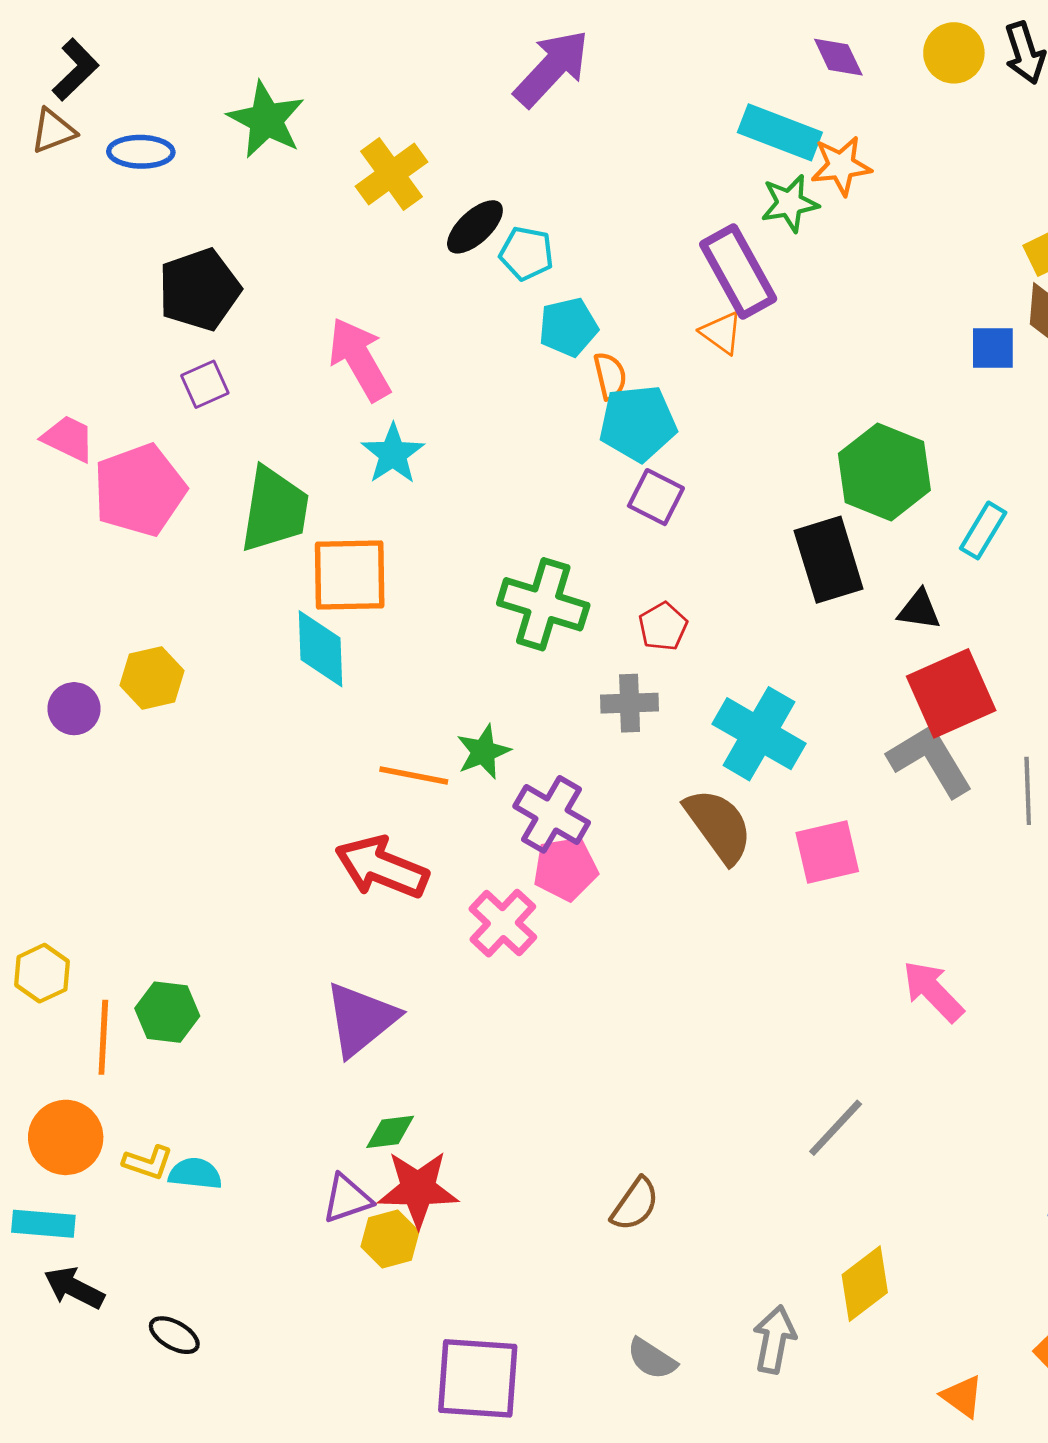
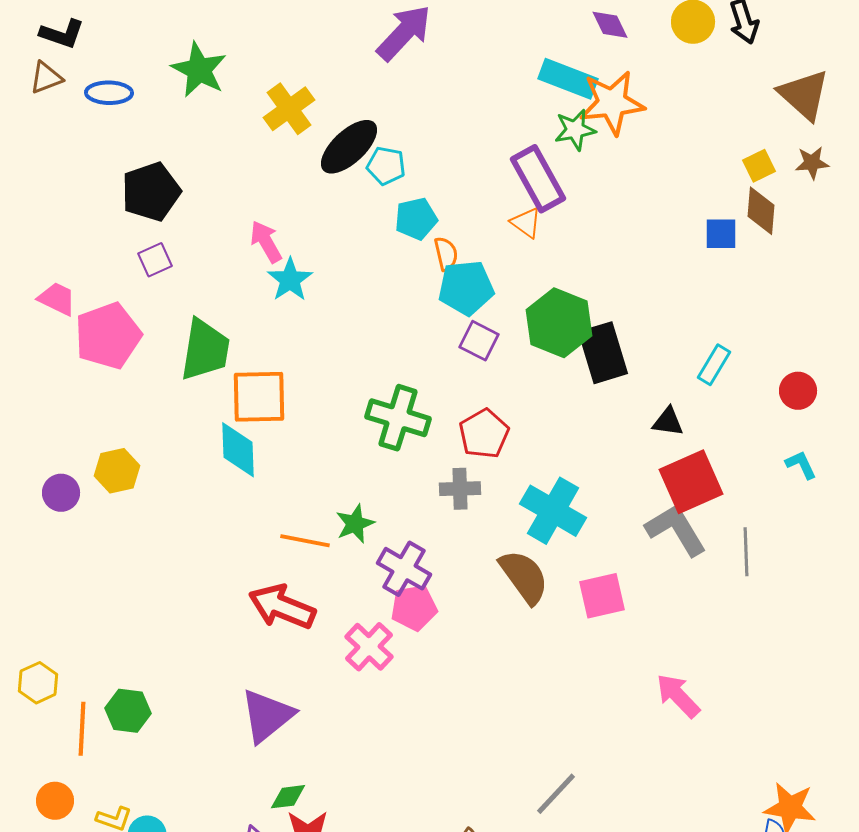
black L-shape: (75, 70) -> (62, 34), turned 63
orange star: (841, 166) -> (612, 103), size x1.5
black ellipse: (475, 227) -> (349, 147), size x1.4
pink arrow: (359, 359) -> (266, 242), size x0.7
cyan star: (393, 454) -> (290, 280), moved
green hexagon: (884, 472) -> (559, 323), moved
black rectangle: (829, 560) -> (603, 353), moved
red pentagon: (663, 626) -> (484, 434), size x1.4
gray line: (836, 1128) -> (556, 794), moved
orange circle: (66, 1137) -> (55, 801), size x0.7

